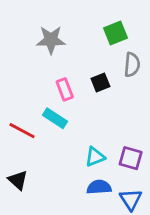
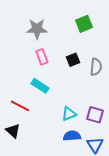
gray semicircle: (132, 65) -> (96, 67), moved
pink rectangle: (65, 89) -> (42, 57), moved
red line: (22, 131) -> (20, 106), moved

